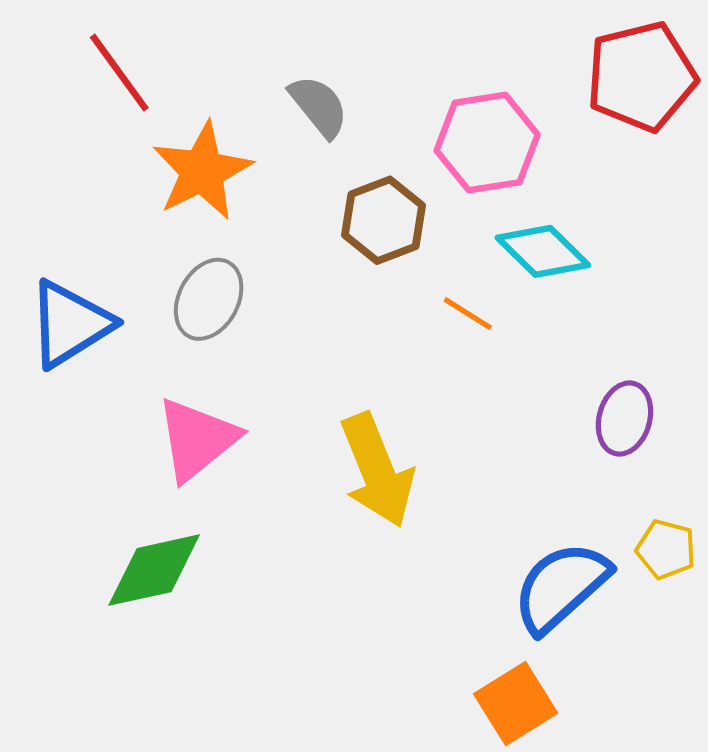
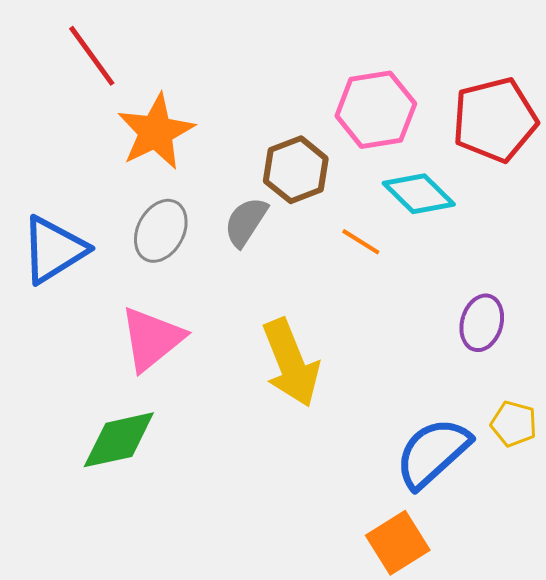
red pentagon: (641, 76) -> (495, 120), moved
gray semicircle: (319, 106) -> (246, 222), moved, turned -108

